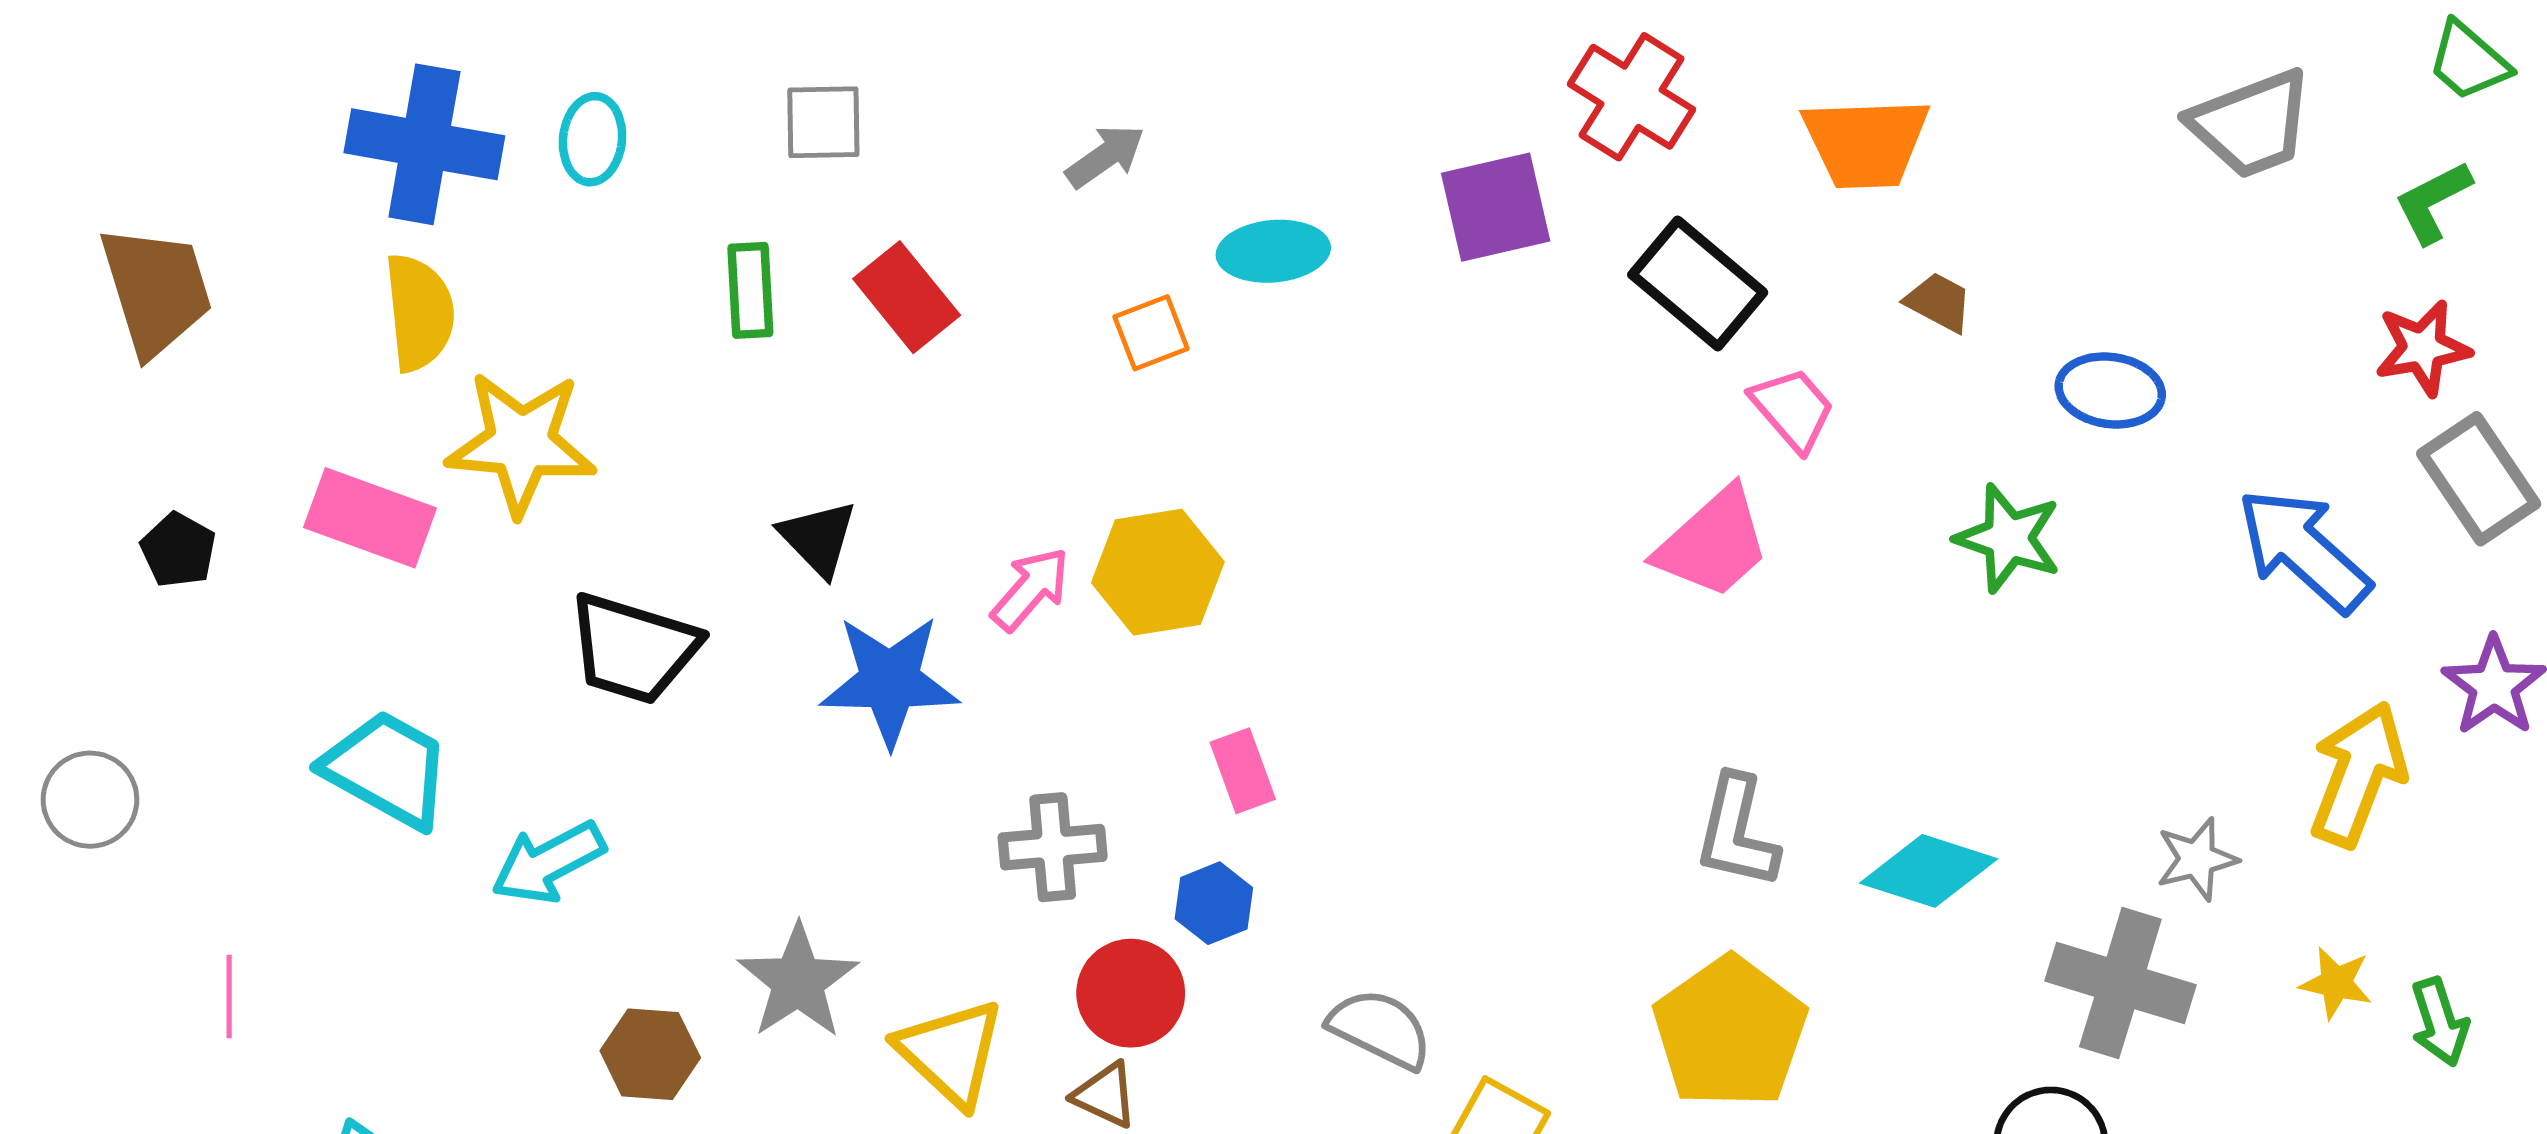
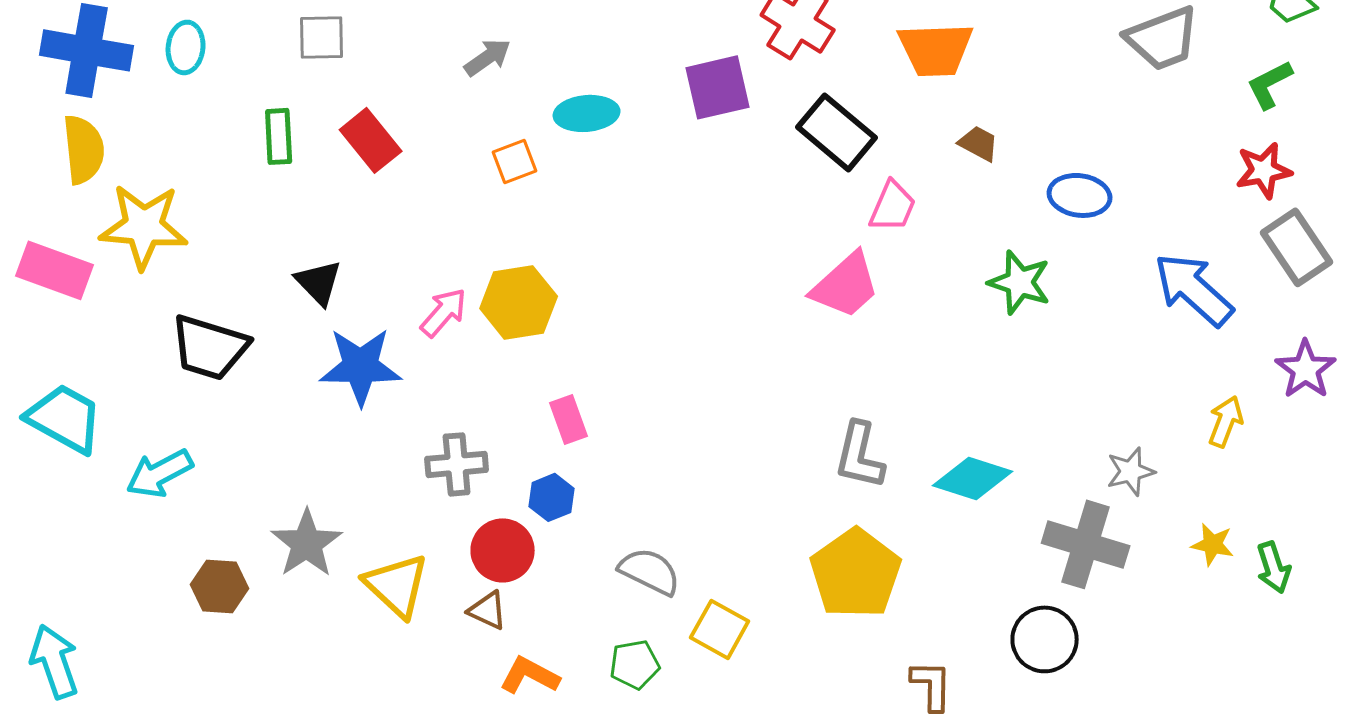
pink trapezoid: (1793, 409) -> (893, 206), turned 64
yellow arrow: (2358, 774) -> (1226, 421), size x0.6

